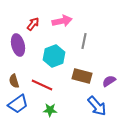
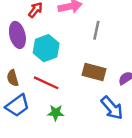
cyan hexagon: (54, 56) -> (46, 48), moved

